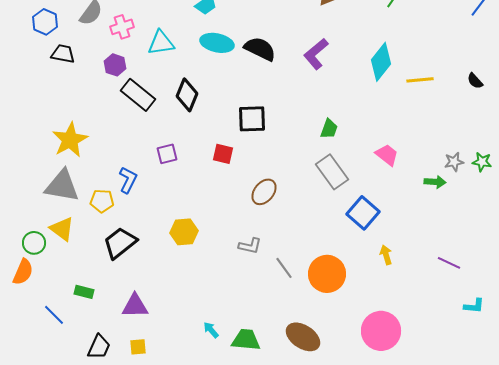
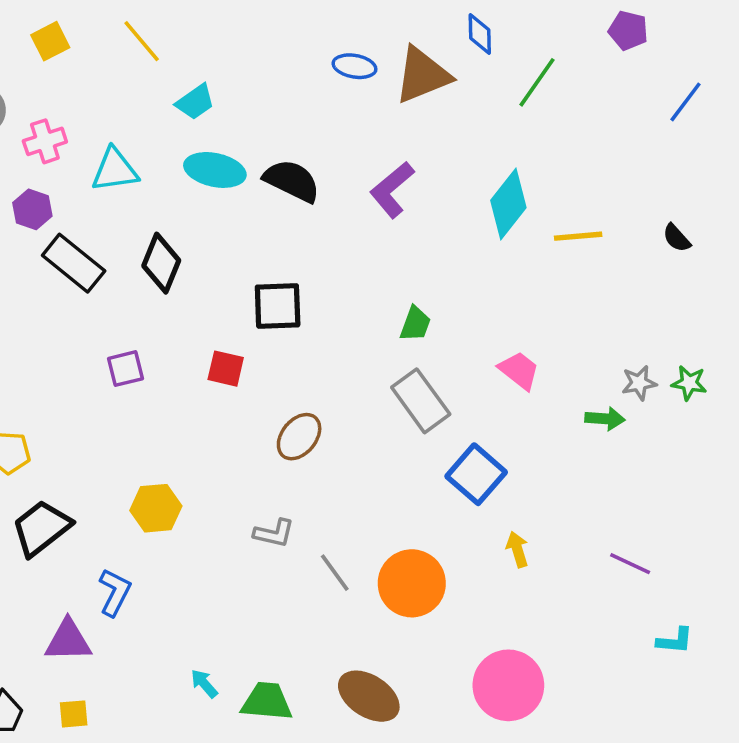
blue L-shape: (128, 180) -> (115, 592), moved

